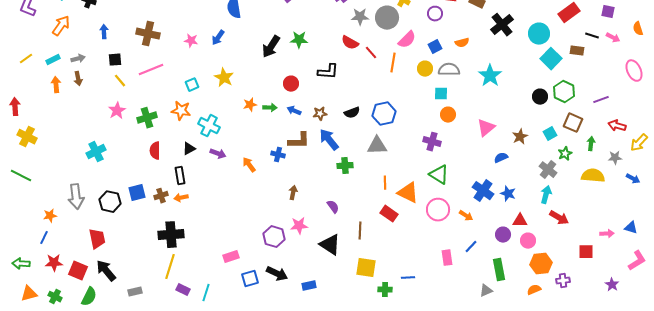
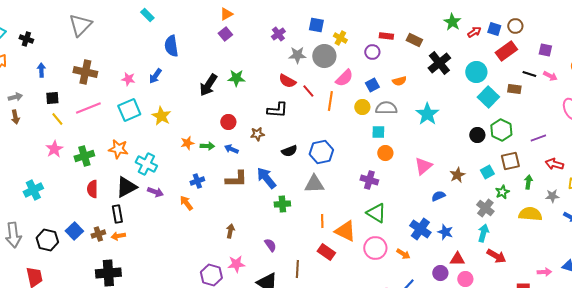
black L-shape: (328, 72) -> (277, 110), moved
cyan square: (192, 85) -> (129, 110), moved, size x1.6
brown star: (320, 114) -> (257, 134), moved
brown square: (573, 123) -> (510, 161), turned -36
black triangle: (189, 149) -> (126, 187), size x1.6
blue cross: (278, 155) -> (197, 181), moved, turned -32
blue square: (137, 193) -> (74, 231), turned -30

